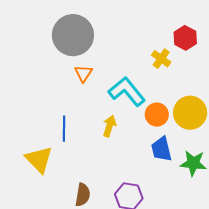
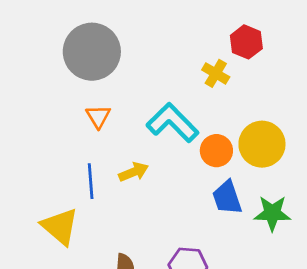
orange triangle: (83, 73) -> (98, 117), moved
yellow arrow: (109, 126) -> (134, 172), moved, turned 55

